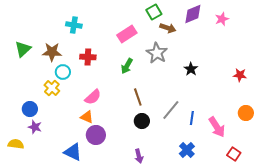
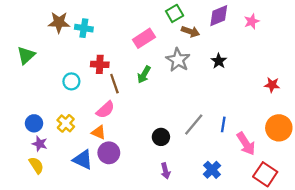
brown star: (52, 52) -> (59, 22), moved
black star: (191, 69) -> (219, 61), moved
yellow cross: (52, 88) -> (66, 123), moved
brown line: (138, 97) -> (114, 84), moved
orange circle: (246, 113) -> (279, 128), size x1.5
blue line: (192, 118) -> (223, 124), moved
yellow semicircle: (16, 144) -> (36, 165), moved, turned 49
blue triangle: (73, 152) -> (83, 160), moved
red square: (234, 154) -> (265, 174), size x1.5
purple arrow: (139, 156) -> (165, 171), moved

